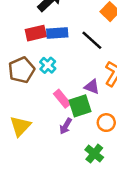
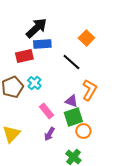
blue rectangle: (57, 33) -> (42, 44), moved
green square: (80, 106) -> (73, 117), moved

